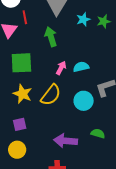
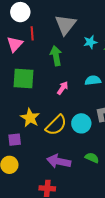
cyan semicircle: (81, 67) -> (93, 80), moved
yellow star: (23, 94) -> (30, 118), moved
yellow semicircle: (51, 95) -> (56, 125), moved

